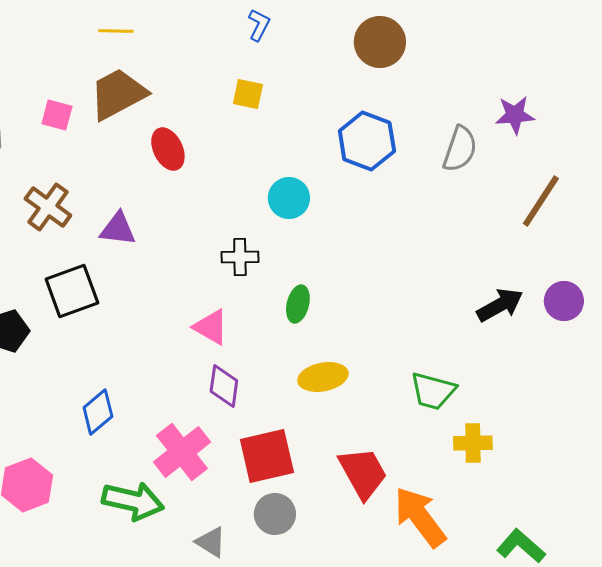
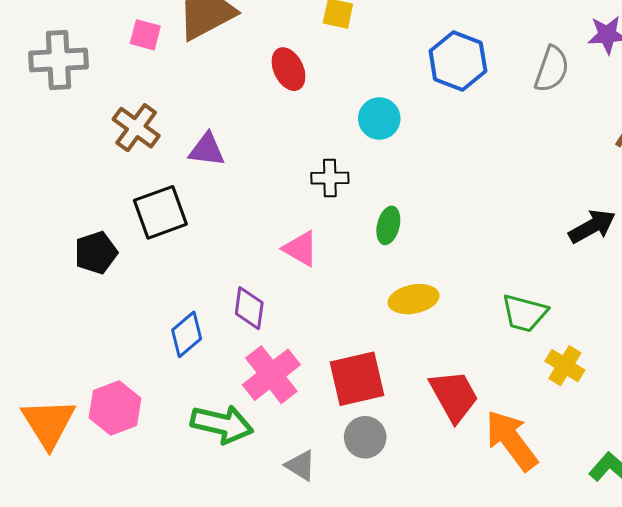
red ellipse: (168, 149) -> (288, 69), moved
purple diamond: (224, 386) -> (249, 308), moved
yellow cross: (473, 443) -> (565, 366), turned 33

